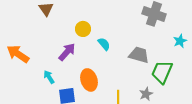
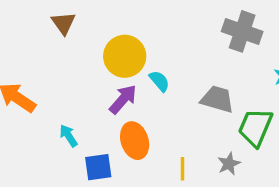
yellow circle: (83, 29) -> (125, 56), size x1.6
purple arrow: (67, 52) -> (123, 99), moved

